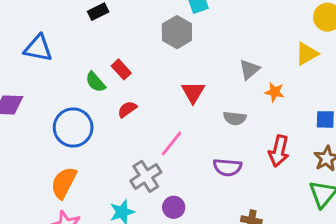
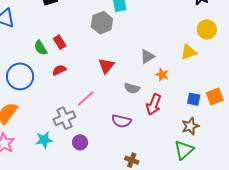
red arrow: (279, 151) -> (154, 105), moved

